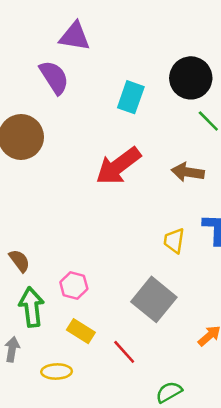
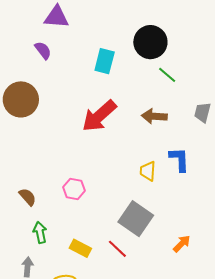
purple semicircle: (54, 77) -> (43, 50), size x0.7
pink hexagon: (74, 286) -> (74, 189), moved
green arrow: (31, 307) -> (40, 232), size x0.7
red line: (124, 352) -> (117, 249), moved

